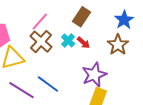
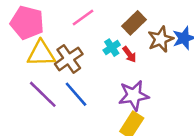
brown cross: (41, 42) -> (69, 59), moved
brown star: (118, 45) -> (161, 39), moved

